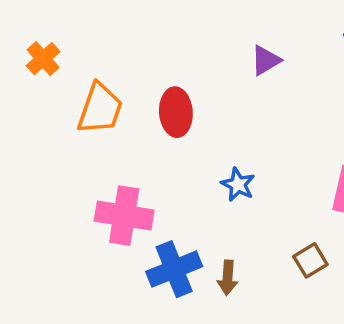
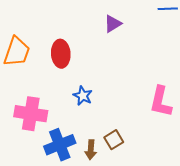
blue star: (238, 185) -> (83, 96), moved
brown square: (310, 260) -> (114, 140), moved

